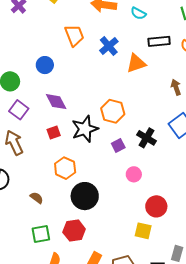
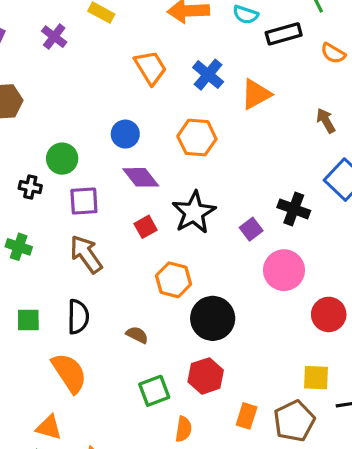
black rectangle: (159, 41) -> (284, 34), moved
blue circle: (45, 65) -> (125, 134), moved
purple square: (19, 110) -> (84, 201), turned -30
orange hexagon: (113, 111) -> (197, 138), moved
pink circle: (134, 174) -> (284, 270), size x1.6
yellow square: (143, 231) -> (316, 378), moved

